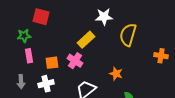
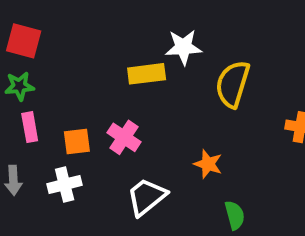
red square: (41, 17) -> (24, 41), moved
yellow rectangle: (86, 40) -> (147, 74), moved, turned 36

